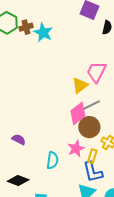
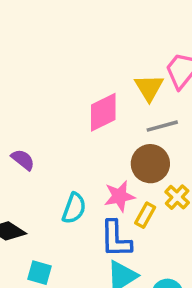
yellow triangle: (80, 85) -> (149, 88), turned -36
pink diamond: (78, 113) -> (103, 112), moved
blue L-shape: (93, 172) -> (116, 239), moved

